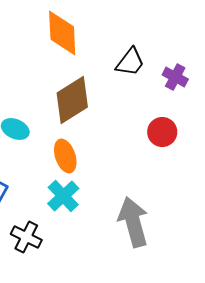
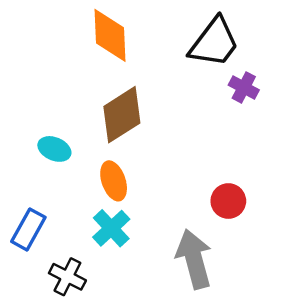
black trapezoid: (130, 62) -> (214, 42), moved, size x1.5
red circle: (162, 132) -> (228, 201), moved

